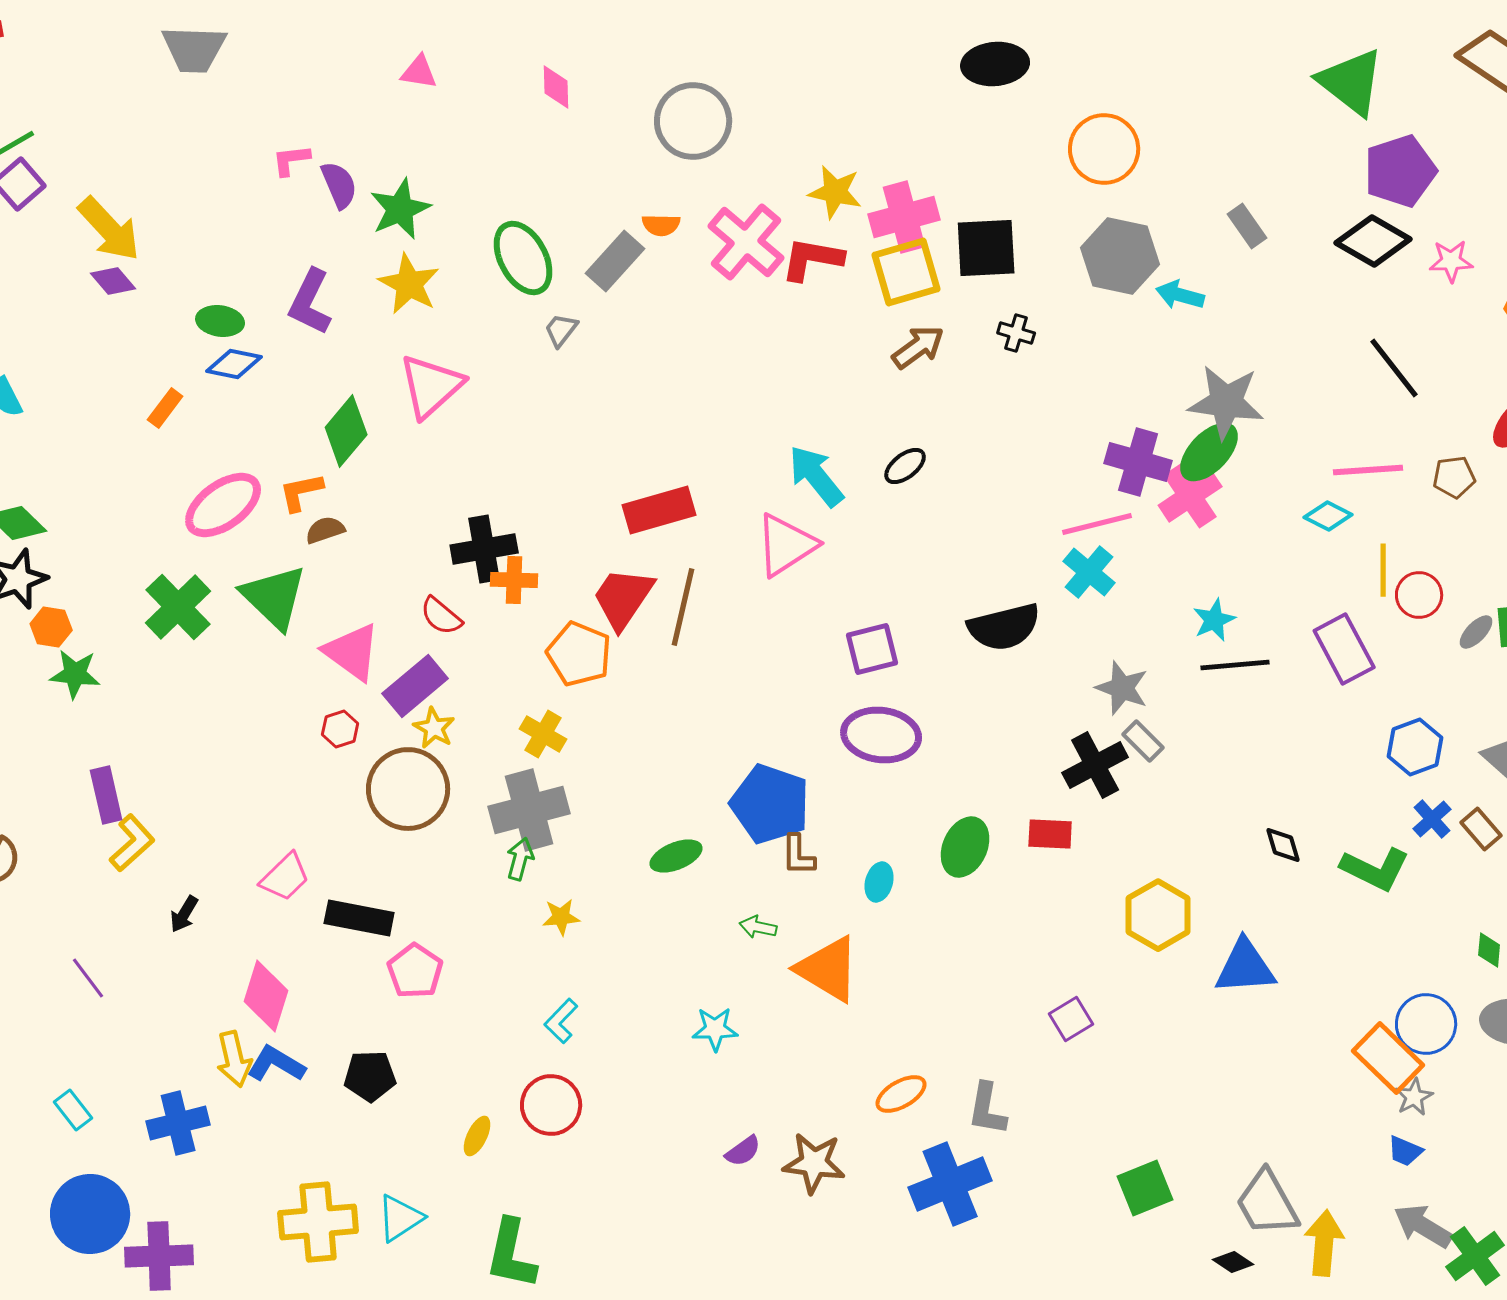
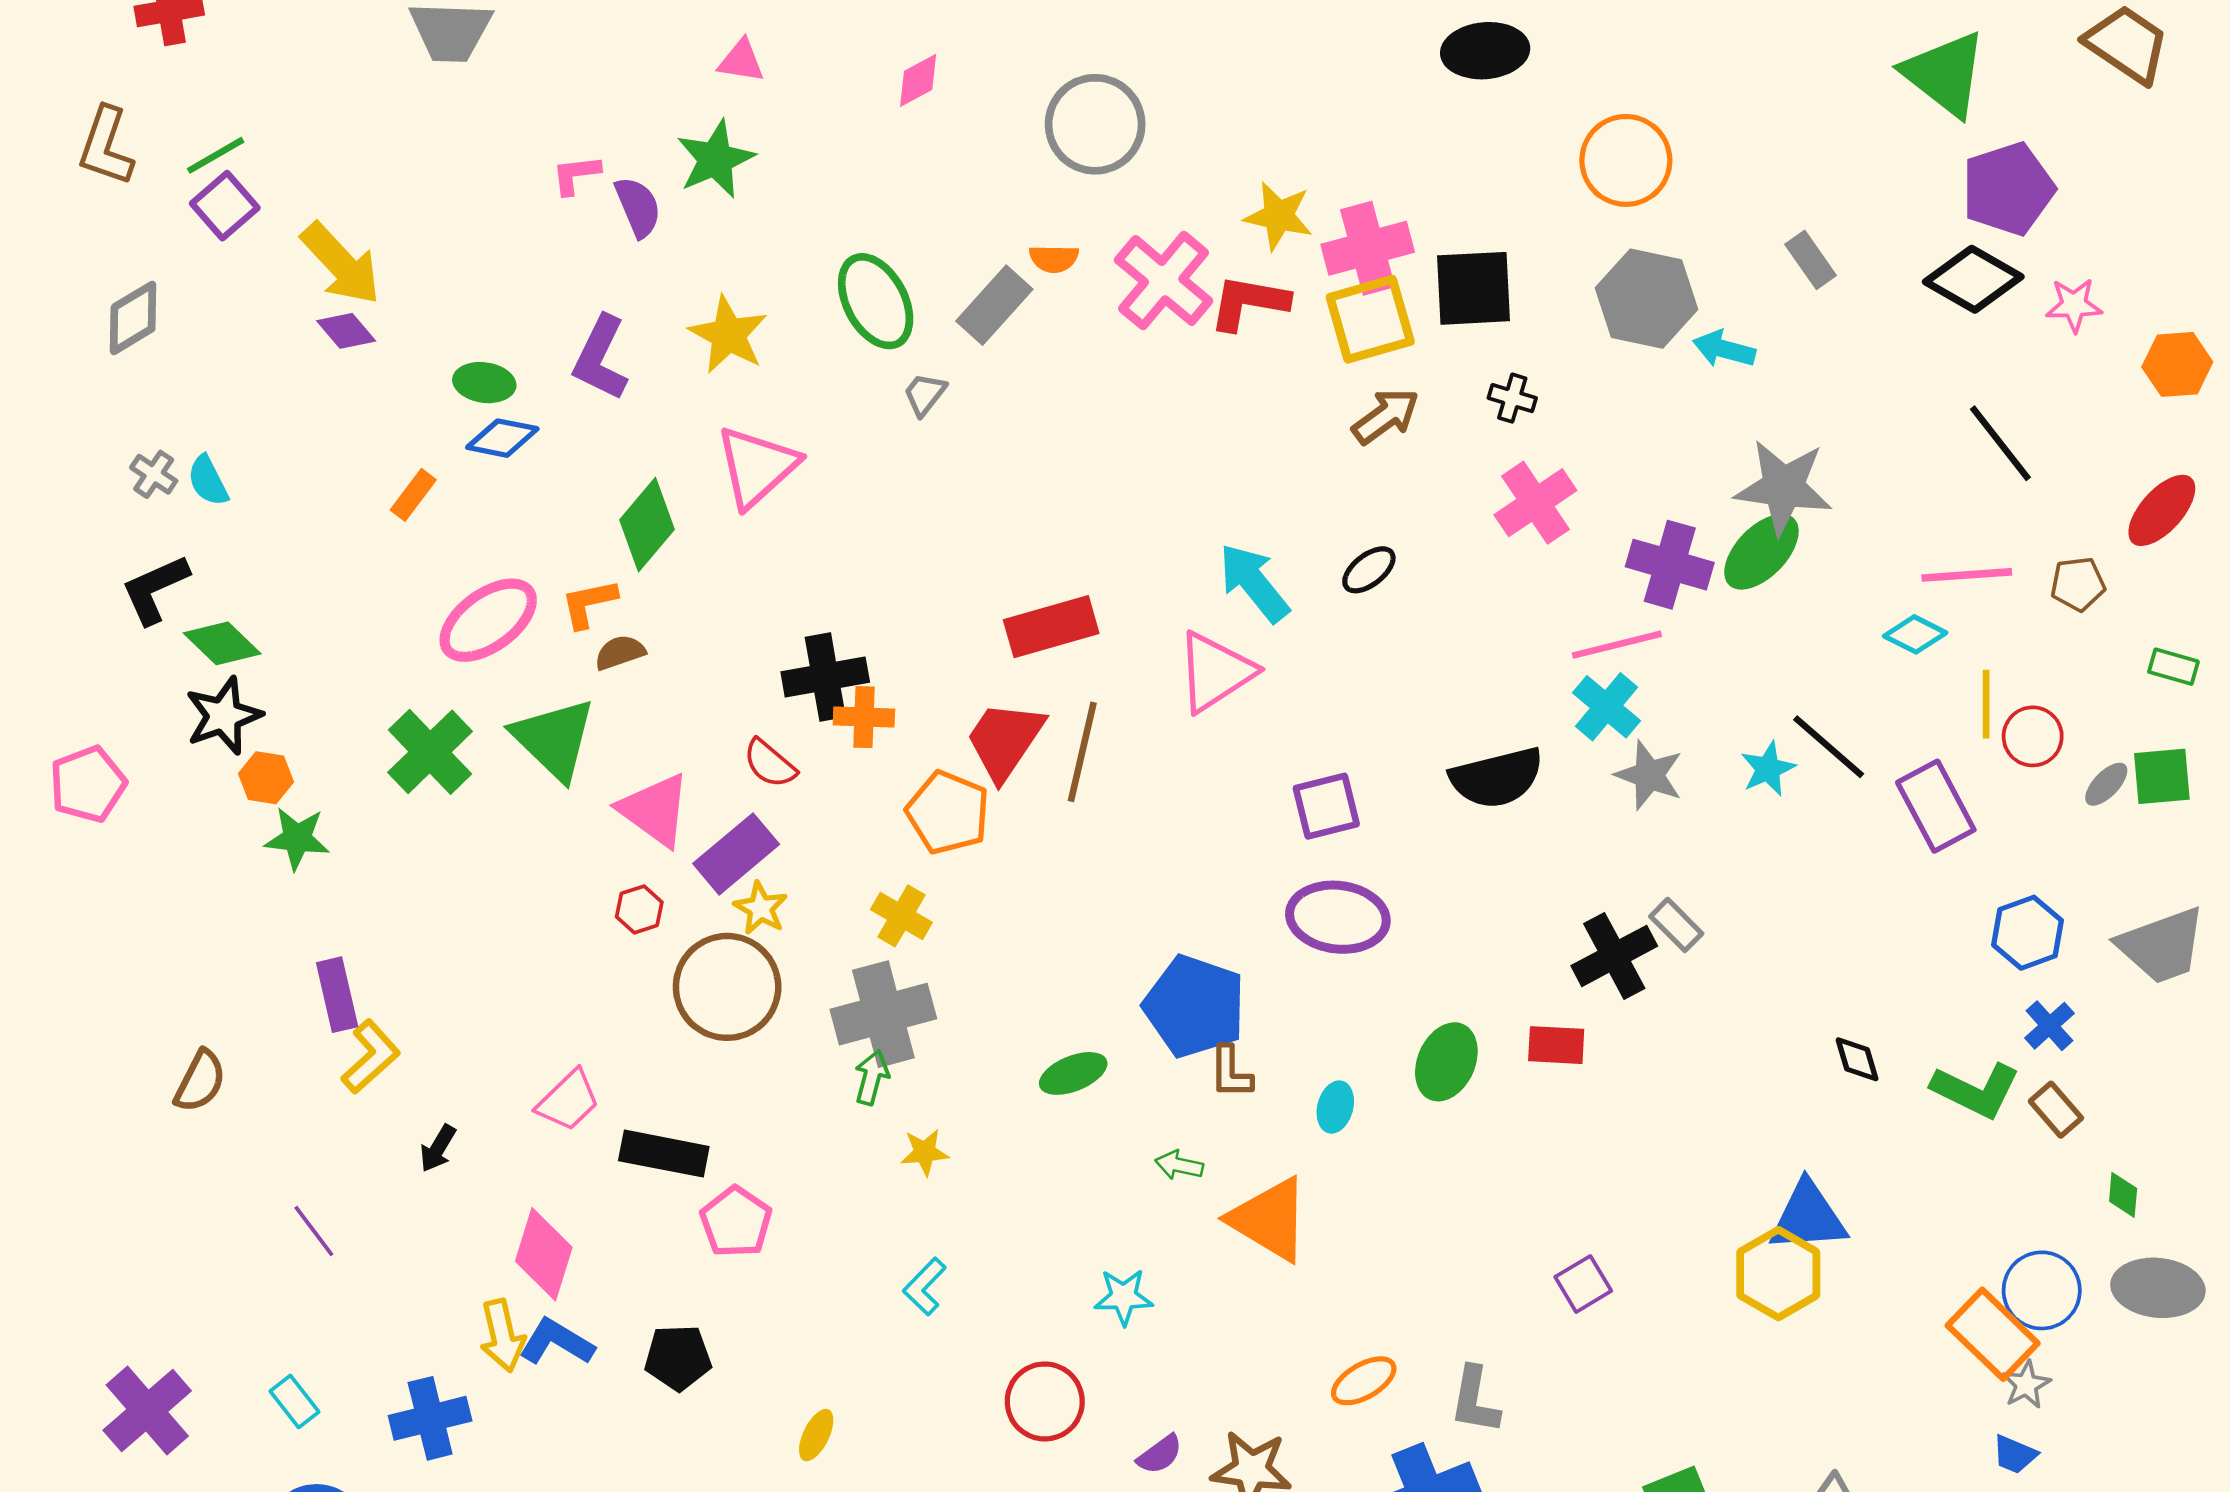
pink diamond: (556, 87) -> (918, 80), turned 63
green star: (400, 209) -> (715, 159), moved
pink cross: (1190, 496) -> (1535, 503), moved
black line: (1235, 665) -> (1829, 747), moved, turned 46
gray star: (1122, 688) -> (1649, 775), moved
brown rectangle: (1481, 829) -> (2056, 1110), moved
yellow hexagon: (1158, 915) -> (1778, 1274), moved
red circle: (551, 1105) -> (1045, 1401), moved

